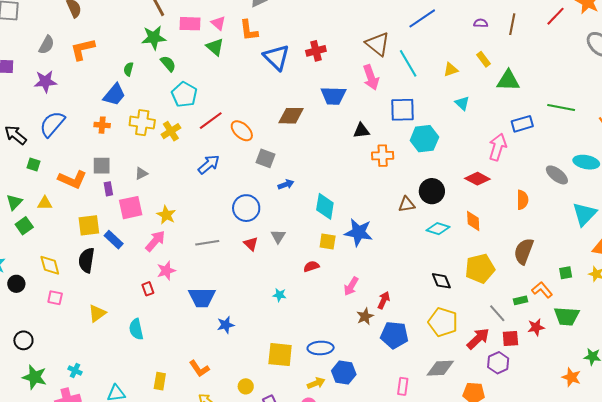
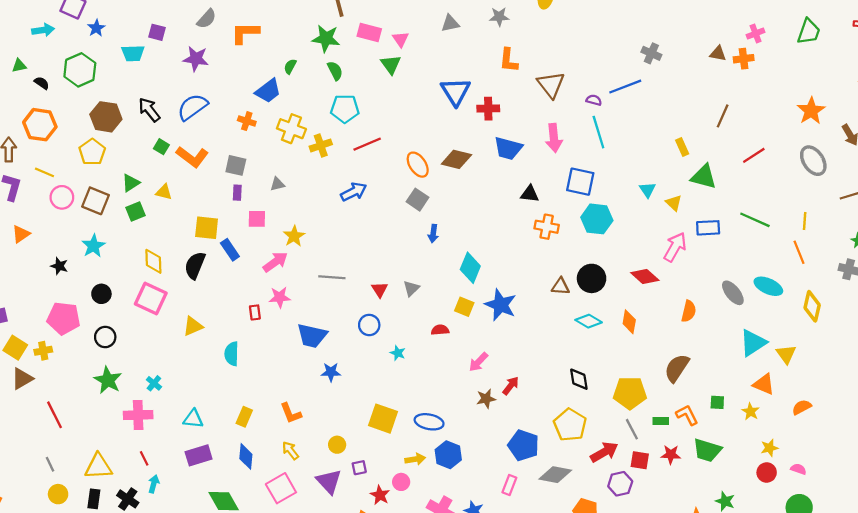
red line: (555, 16) -> (754, 155), moved
purple semicircle: (481, 23) -> (594, 100), moved
orange L-shape: (249, 30) -> (509, 60), moved
brown triangle: (378, 44) -> (551, 85), moved
red cross: (316, 51) -> (488, 109), moved
yellow triangle: (451, 70) -> (674, 203), moved, turned 49
cyan pentagon: (184, 94) -> (345, 109), turned 30
orange ellipse: (242, 131) -> (418, 165), moved
orange L-shape: (72, 179) -> (192, 157), moved
blue arrow: (286, 184) -> (433, 233), turned 105
pink square: (131, 208) -> (257, 219), size x0.7
blue circle: (246, 208) -> (369, 325), moved, size x0.7
yellow pentagon: (480, 268) -> (630, 393), moved
black circle: (16, 284) -> (101, 294), moved
pink square: (55, 298) -> (151, 298), size x1.8
blue pentagon: (394, 335) -> (523, 445), moved

